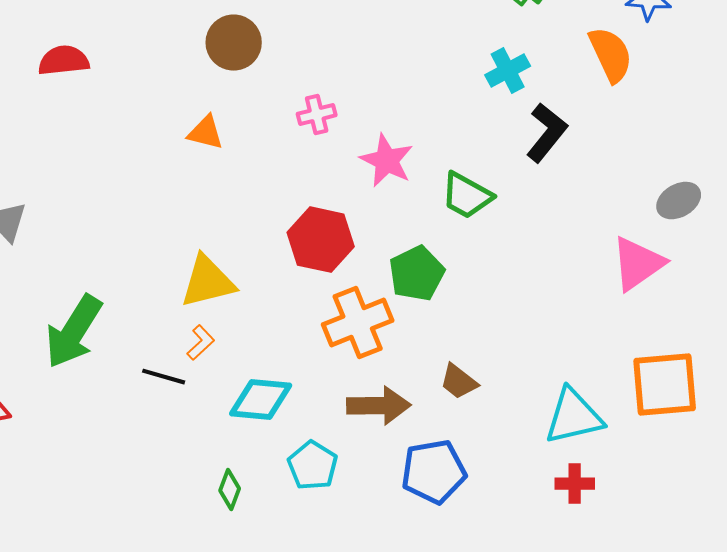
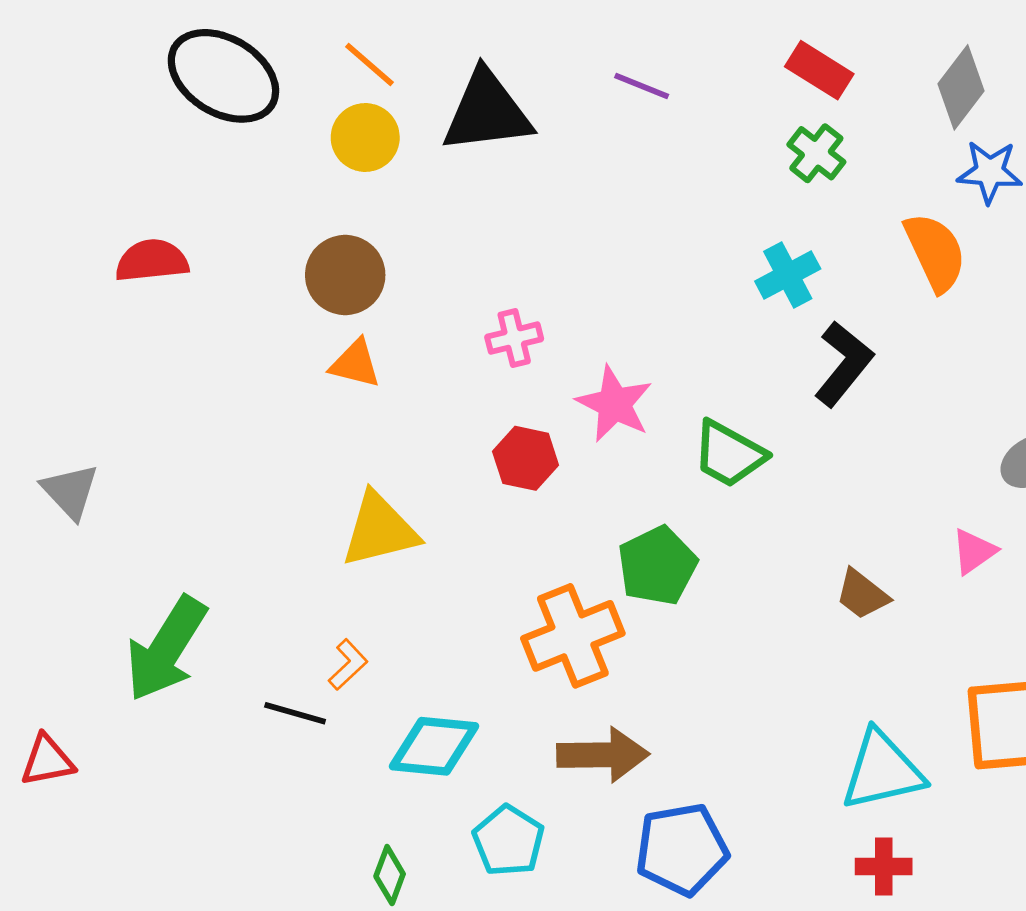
brown circle: (234, 43) -> (345, 275), moved
red hexagon: (321, 240) -> (526, 458), moved, size x0.7
pink triangle: (638, 264) -> (974, 551), size x0.6
yellow triangle: (208, 282) -> (380, 530), moved
brown trapezoid: (459, 382) -> (862, 594), moved

